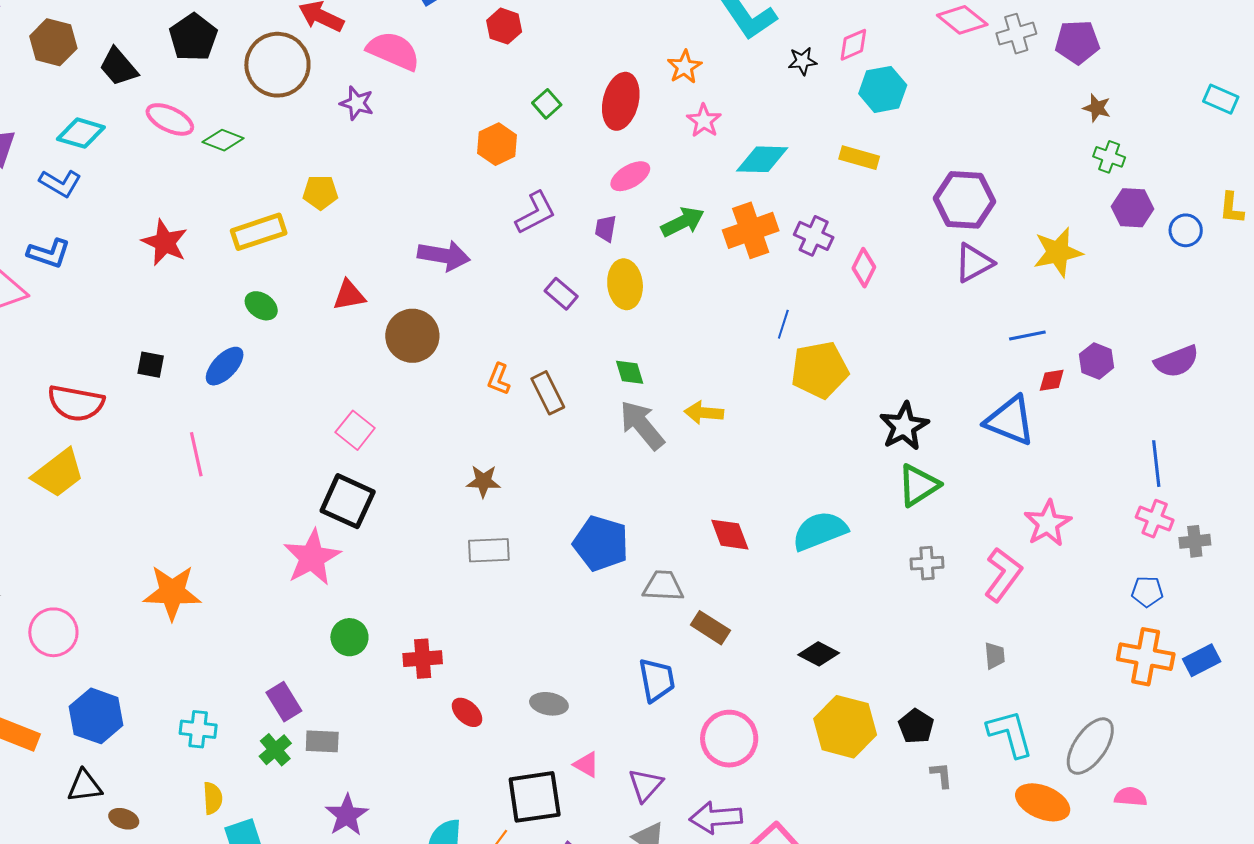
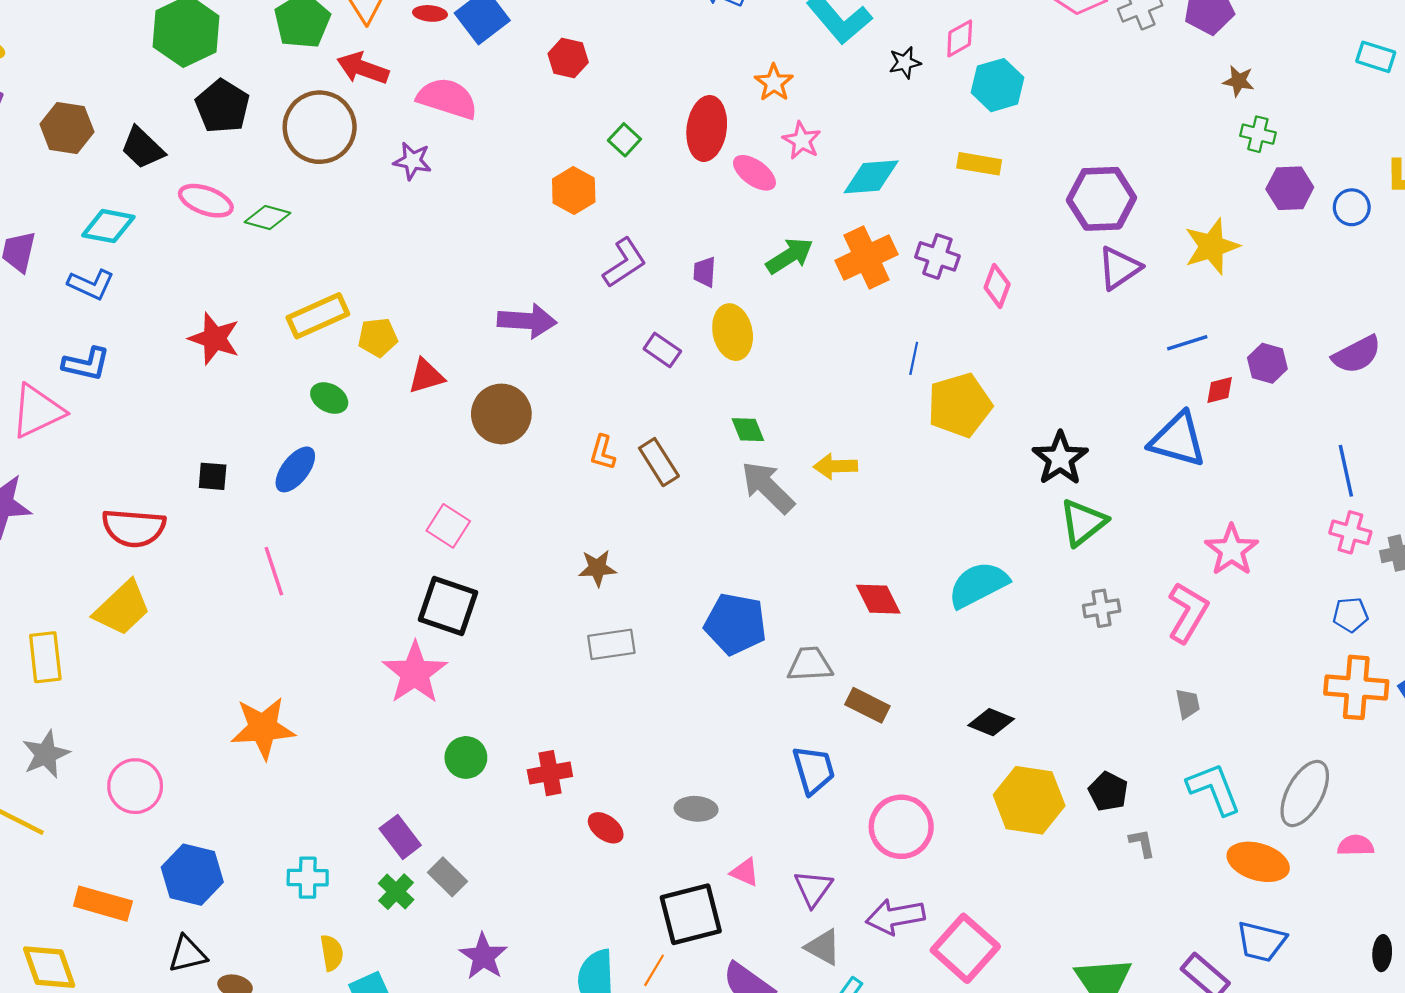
pink ellipse: (630, 176) -> (754, 173), moved, turned 72
yellow pentagon: (320, 192) -> (378, 337), moved
gray rectangle: (322, 741) -> (447, 877), turned 48

